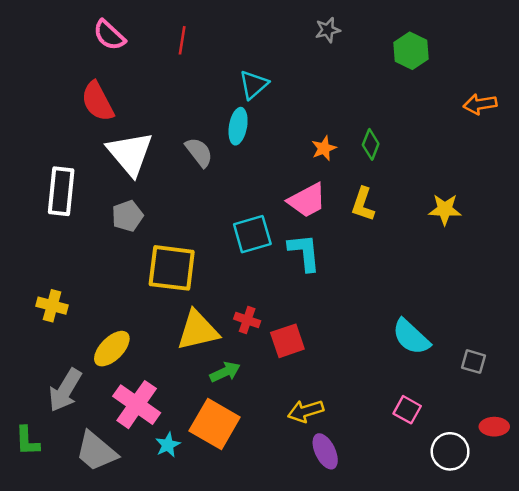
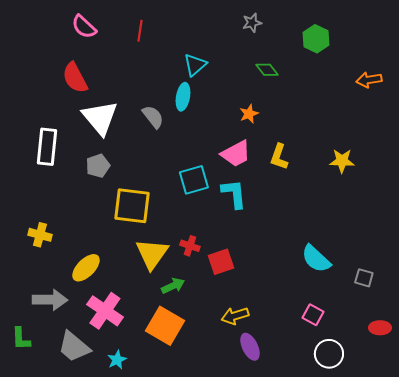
green diamond: (371, 144) -> (267, 70), moved, turned -60
yellow triangle: (198, 330) -> (152, 254), turned -42
gray arrow: (65, 390) -> (50, 300), turned -120
cyan star: (168, 445) -> (117, 360), moved
white circle: (450, 451) -> (329, 354), moved

